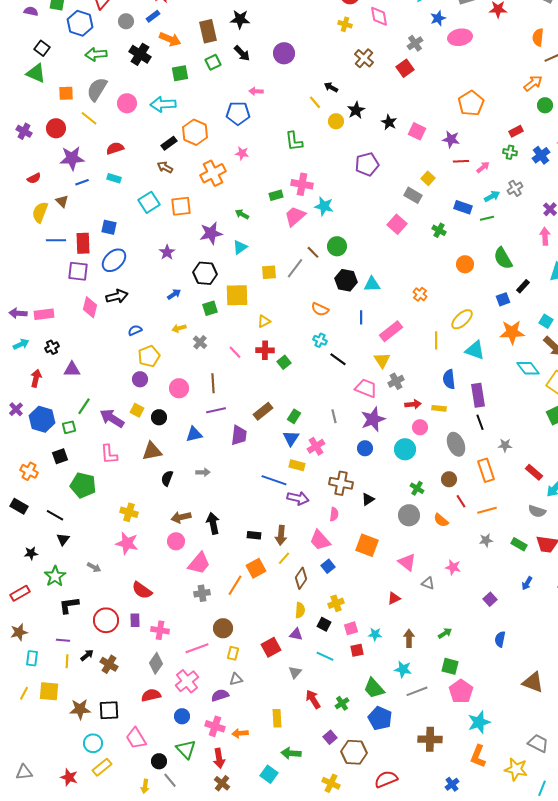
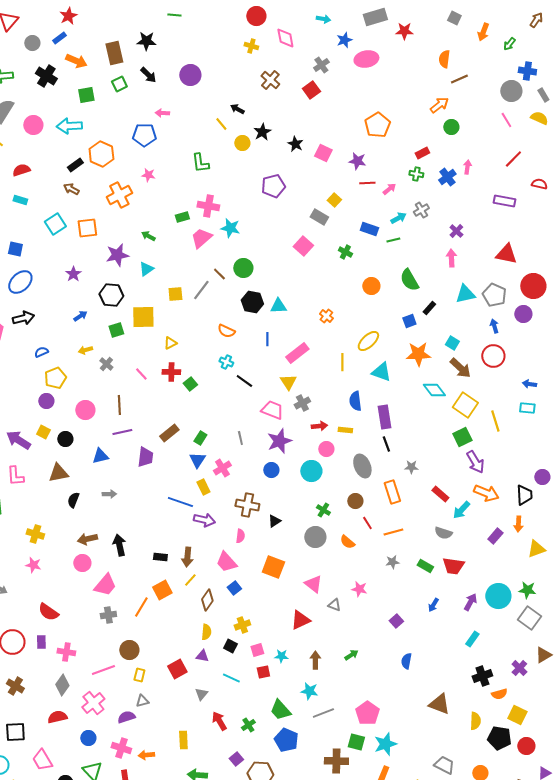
yellow rectangle: (297, 465) -> (203, 487), turned 49
pink star: (127, 543) -> (33, 565), size x0.7
red triangle: (394, 598) -> (300, 620), size x1.5
green square: (450, 666) -> (356, 742), moved

